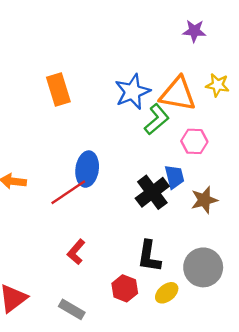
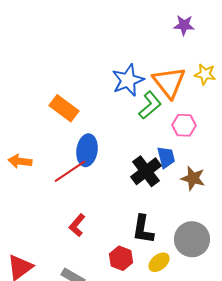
orange rectangle: (58, 89) -> (64, 108), moved, turned -36
orange triangle: (178, 94) -> (169, 82), turned 42
brown star: (204, 200) -> (193, 178), turned 30

